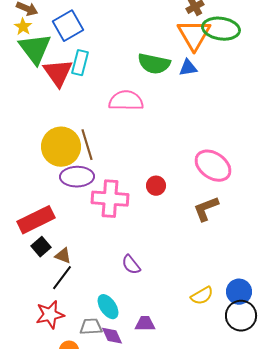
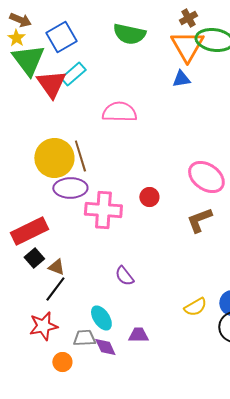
cyan rectangle: (80, 63) -> (73, 74), turned 35
green semicircle: (154, 64) -> (129, 34), moved

